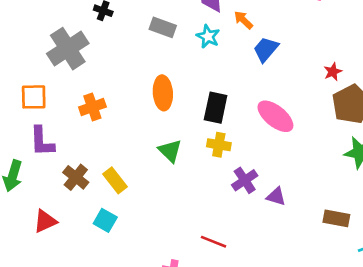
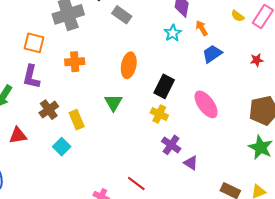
gray rectangle: (163, 27) -> (122, 15), moved
red star: (333, 72) -> (257, 60), moved
green triangle: (170, 151) -> (113, 103), moved
purple cross: (245, 180) -> (171, 145), turned -36

